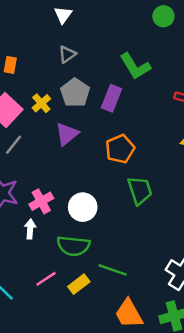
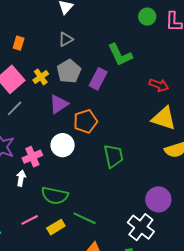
orange pentagon: (120, 149) -> (85, 121), moved
white circle: (83, 207) -> (63, 145), moved

